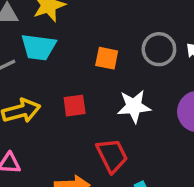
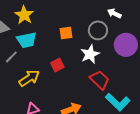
gray circle: (159, 49) -> (98, 30), moved
red trapezoid: (112, 155) -> (100, 80), moved

